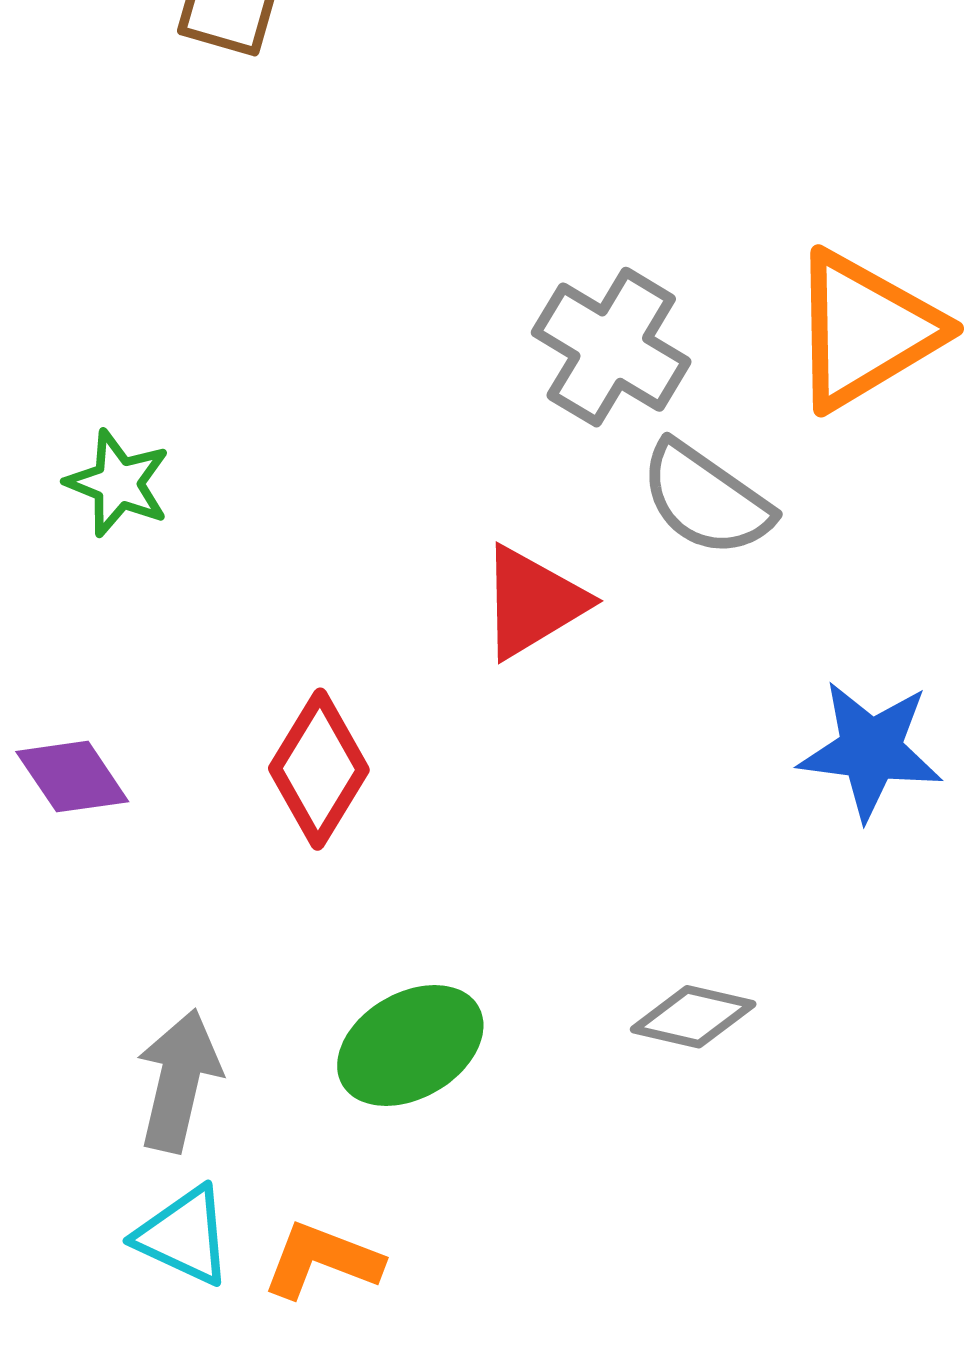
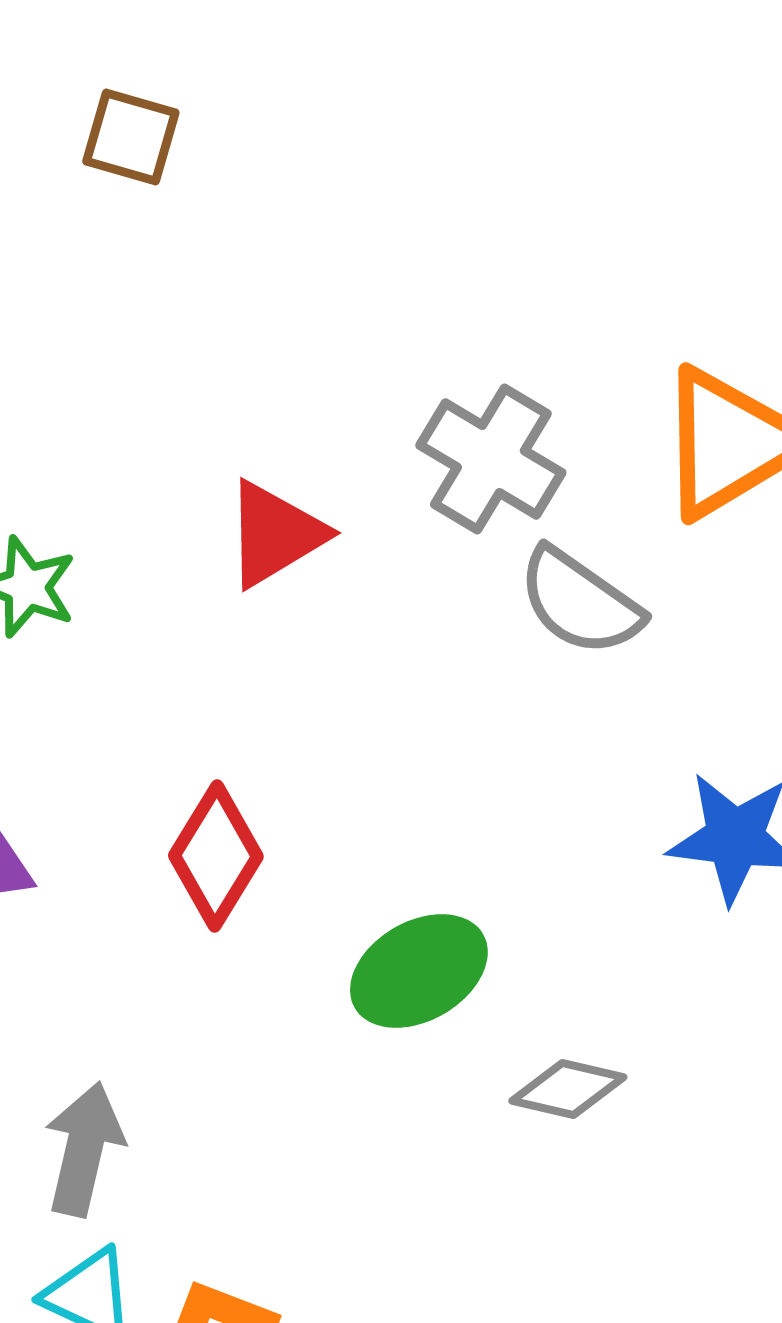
red triangle: (533, 602) -> (275, 534), moved
green ellipse: (410, 1045) -> (419, 971), moved

